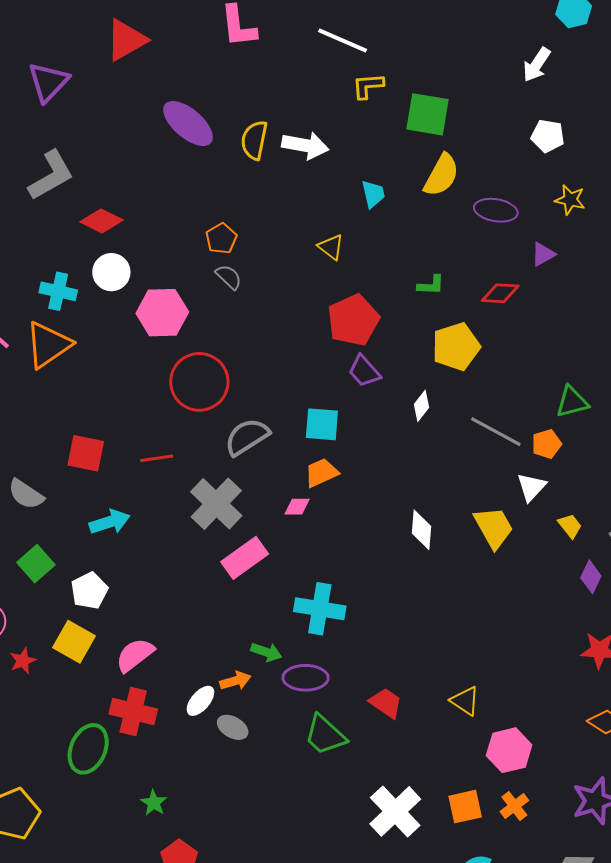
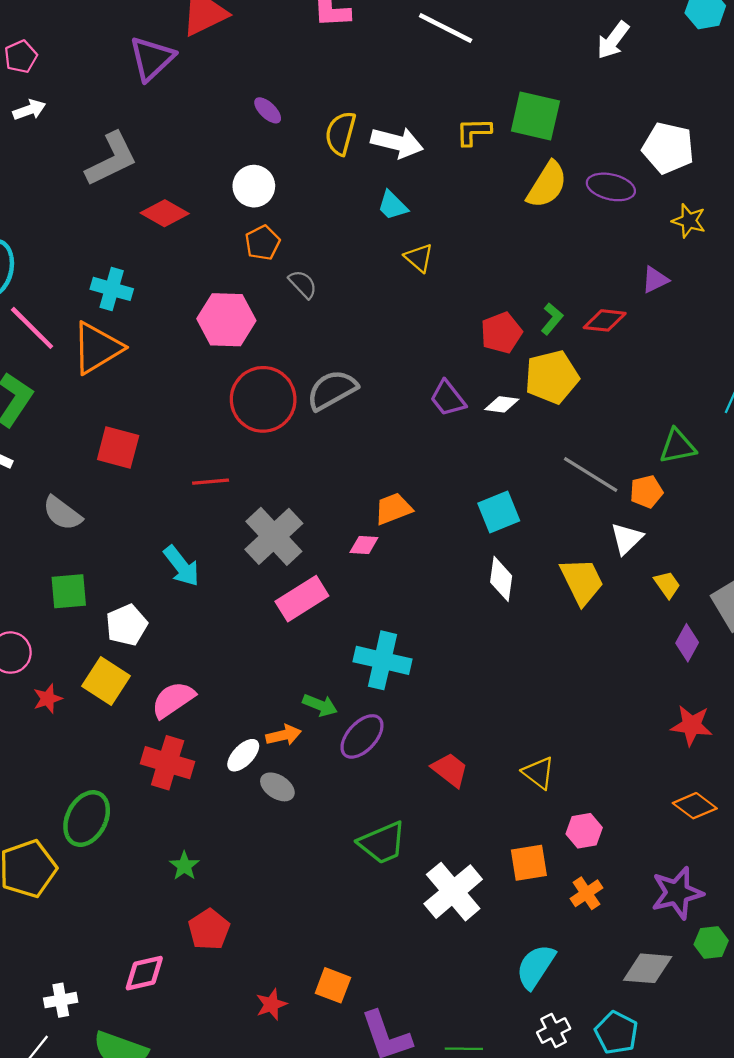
white arrow: (537, 65) -> (613, 40), moved
purple triangle: (48, 82) -> (152, 58), moved
yellow L-shape: (368, 86) -> (474, 132), moved
purple ellipse: (188, 124) -> (268, 110), size x0.5
white pentagon: (548, 136) -> (668, 148), size x1.4
cyan trapezoid: (373, 194) -> (393, 205), moved, turned 144
purple ellipse: (496, 210) -> (611, 187), moved
orange pentagon: (221, 238) -> (262, 243), moved
white circle: (111, 272) -> (254, 186), moved
green L-shape: (431, 285) -> (552, 319), moved, turned -56
red pentagon: (353, 320) -> (501, 333), moved, size x0.7
white diamond: (421, 406) -> (502, 404), moved, turned 56
cyan square: (322, 424) -> (499, 512), moved, turned -30
gray semicircle: (247, 437) -> (332, 390), moved
red square: (86, 453) -> (118, 448), moved
cyan arrow: (110, 522) -> (182, 566), moved, turned 66
green square: (36, 564) -> (69, 591), turned 33
purple ellipse: (306, 678) -> (362, 736), turned -51
green trapezoid: (325, 735) -> (382, 843), moved, turned -69
green ellipse: (88, 749) -> (87, 819), moved
pink hexagon: (509, 750) -> (584, 831), size x0.7
orange square: (465, 807) -> (529, 863), moved

